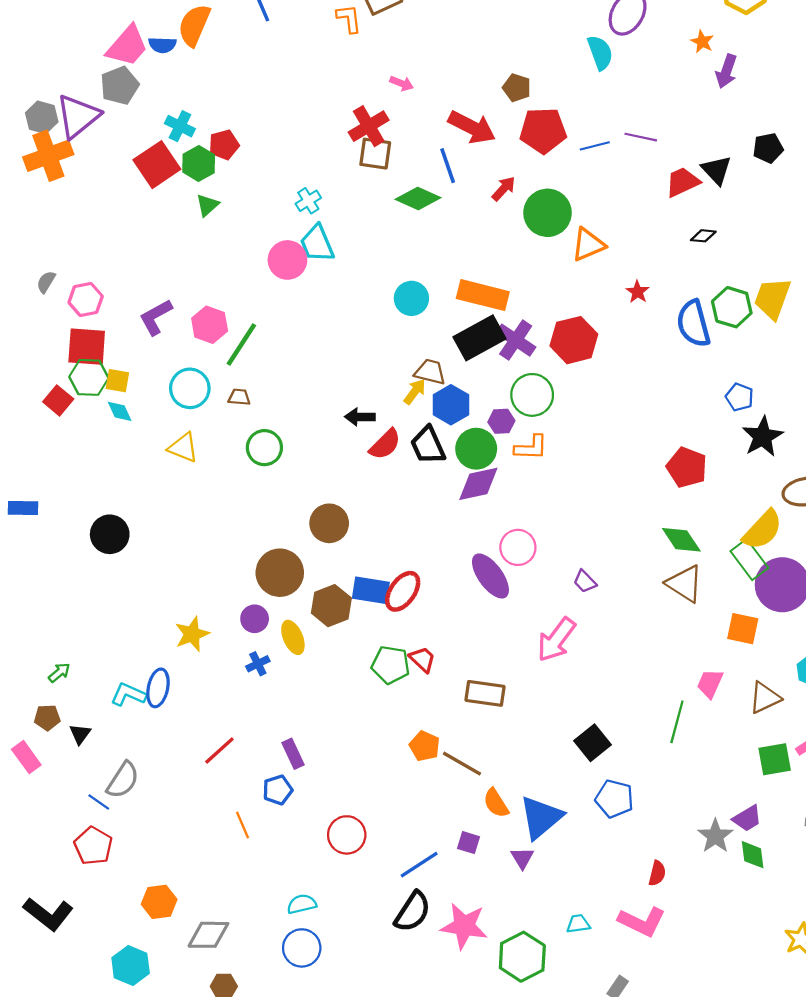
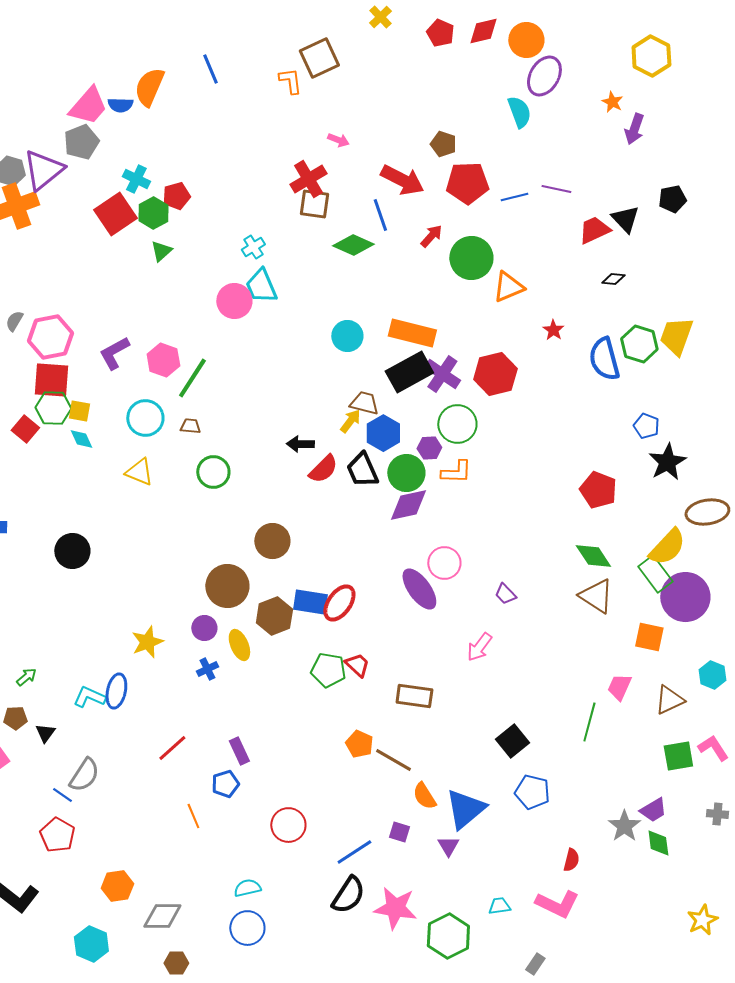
pink hexagon: (86, 299) -> (50, 337), size x1.4
pink arrow: (556, 640) -> (479, 647), size x0.7

